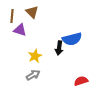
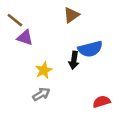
brown triangle: (32, 12) -> (71, 15), moved, turned 40
brown line: (12, 16) -> (15, 20), turned -56

